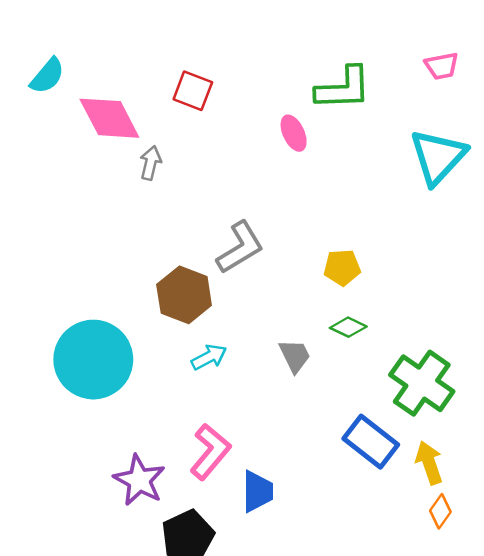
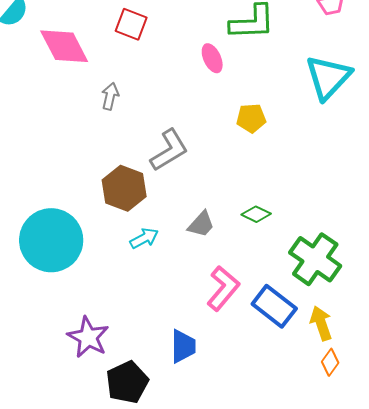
gray arrow: (151, 163) -> (110, 96), moved
yellow pentagon: (342, 267) -> (251, 118), moved
gray trapezoid: (295, 356) -> (201, 224), moved, turned 68
pink L-shape: (210, 452) -> (223, 288), moved

